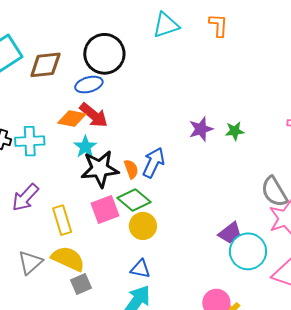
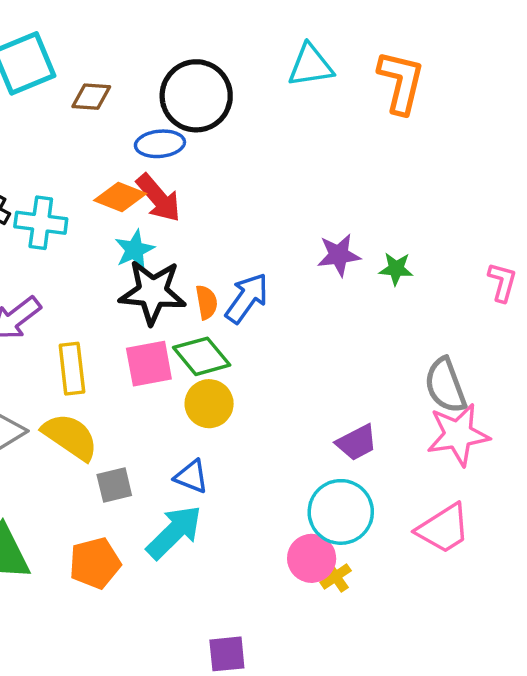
orange L-shape: (218, 25) -> (401, 82), size x1.5
brown diamond: (45, 65) -> (91, 97), size x0.7
cyan circle: (248, 251) -> (341, 512), moved
gray square: (81, 284) -> (114, 485), moved

